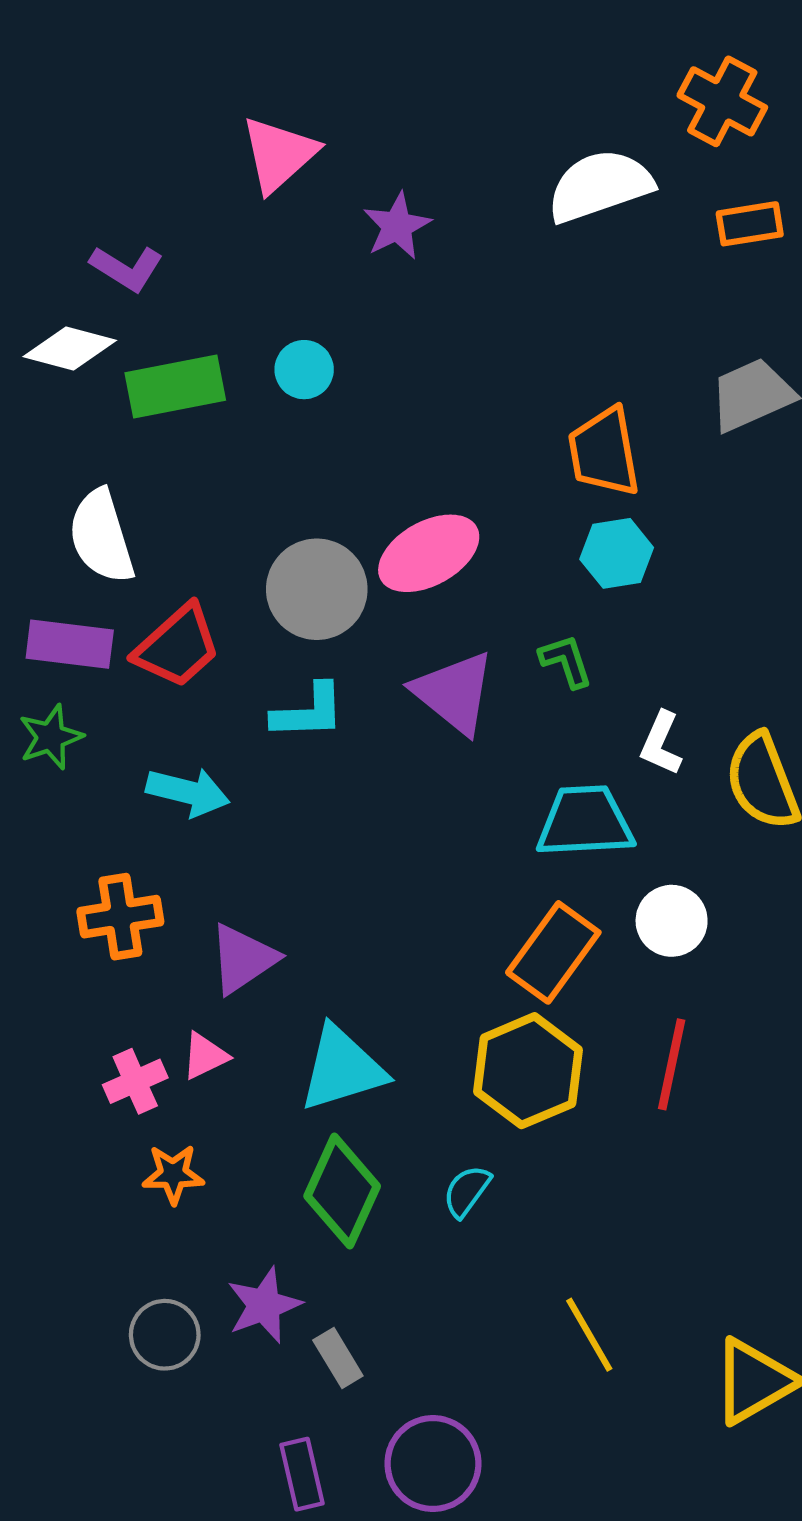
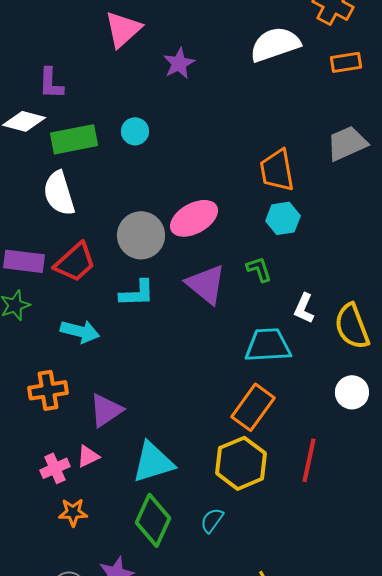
purple L-shape: (127, 268) -> (51, 83), turned 60
white semicircle: (101, 536) -> (59, 193), moved
white circle: (672, 921) -> (352, 392), moved

